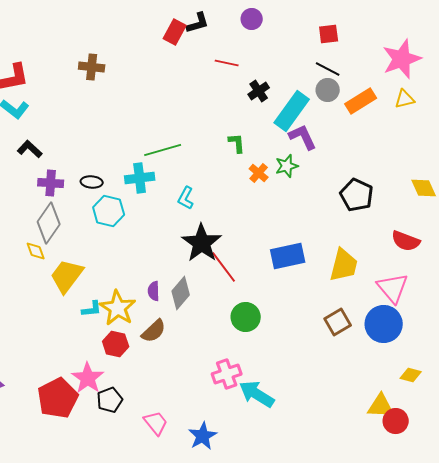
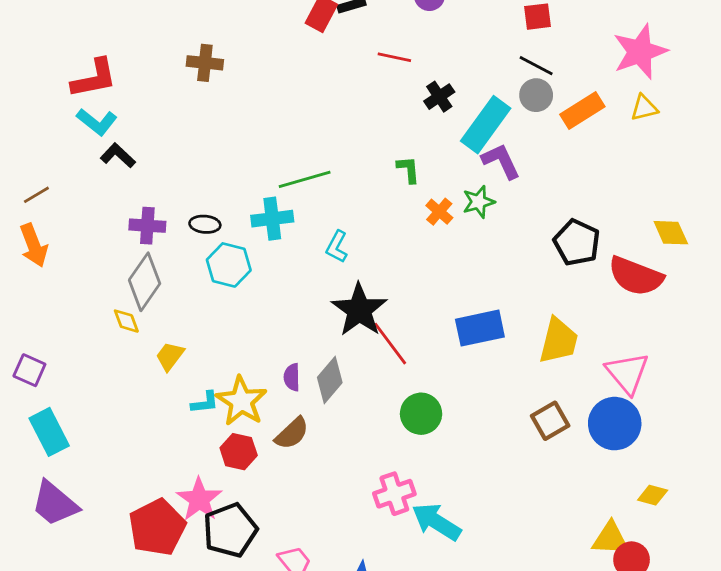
black L-shape: (30, 149) -> (118, 155), moved
red semicircle: (406, 241) -> (636, 276), moved, size x1.4
yellow trapezoid: (67, 276) -> (170, 356), size x0.6
black pentagon: (110, 400) -> (230, 530), size x1.5

